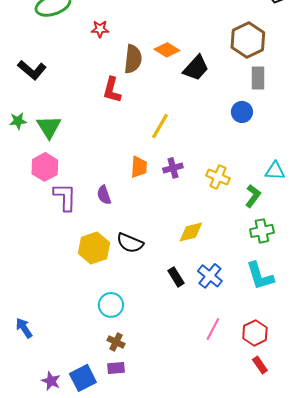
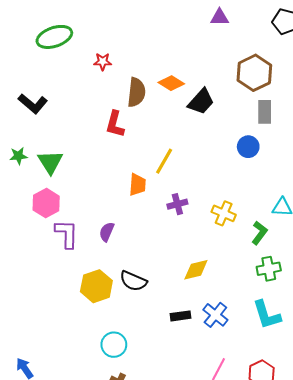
orange trapezoid: (139, 167) -> (137, 185), moved
purple semicircle: (104, 195) -> (107, 232), turned 42
black rectangle: (176, 277) -> (181, 316), turned -66

